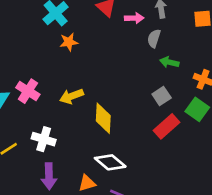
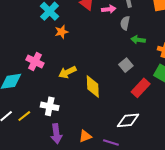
pink cross: (28, 91) -> (35, 62), moved
gray square: (162, 96) -> (126, 65), moved
white diamond: (110, 162) -> (128, 120), moved, turned -40

